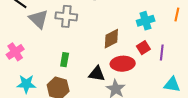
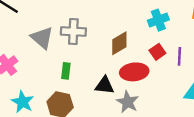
gray cross: (66, 16) -> (73, 31), moved
gray triangle: (39, 19) -> (42, 38), moved
cyan star: (26, 84) -> (23, 102), turned 30

